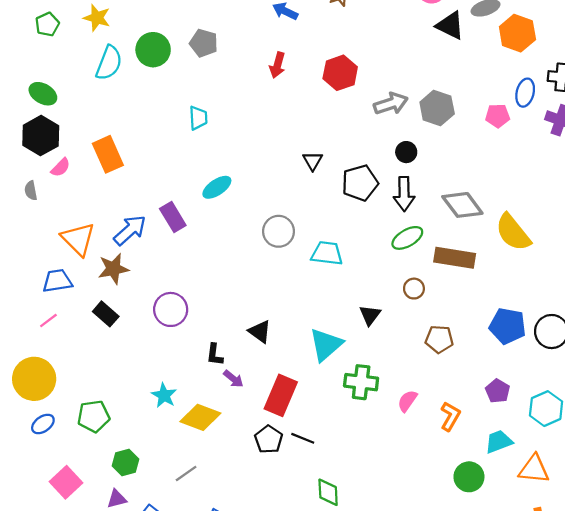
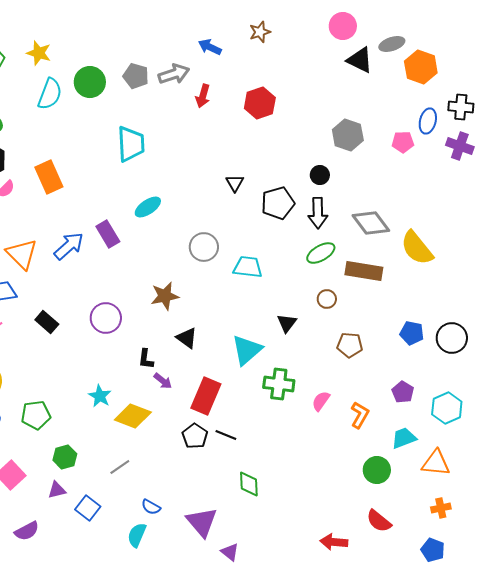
gray arrow: (391, 104) -> (174, 74), moved
cyan trapezoid: (198, 118) -> (131, 144), size x1.6
brown star: (113, 269) -> (165, 296), moved
blue pentagon: (508, 326) -> (412, 333), size x0.7

